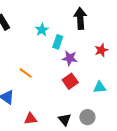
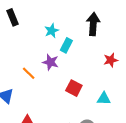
purple star: (70, 58) -> (50, 62), moved
red square: (70, 81) -> (74, 88), turned -35

